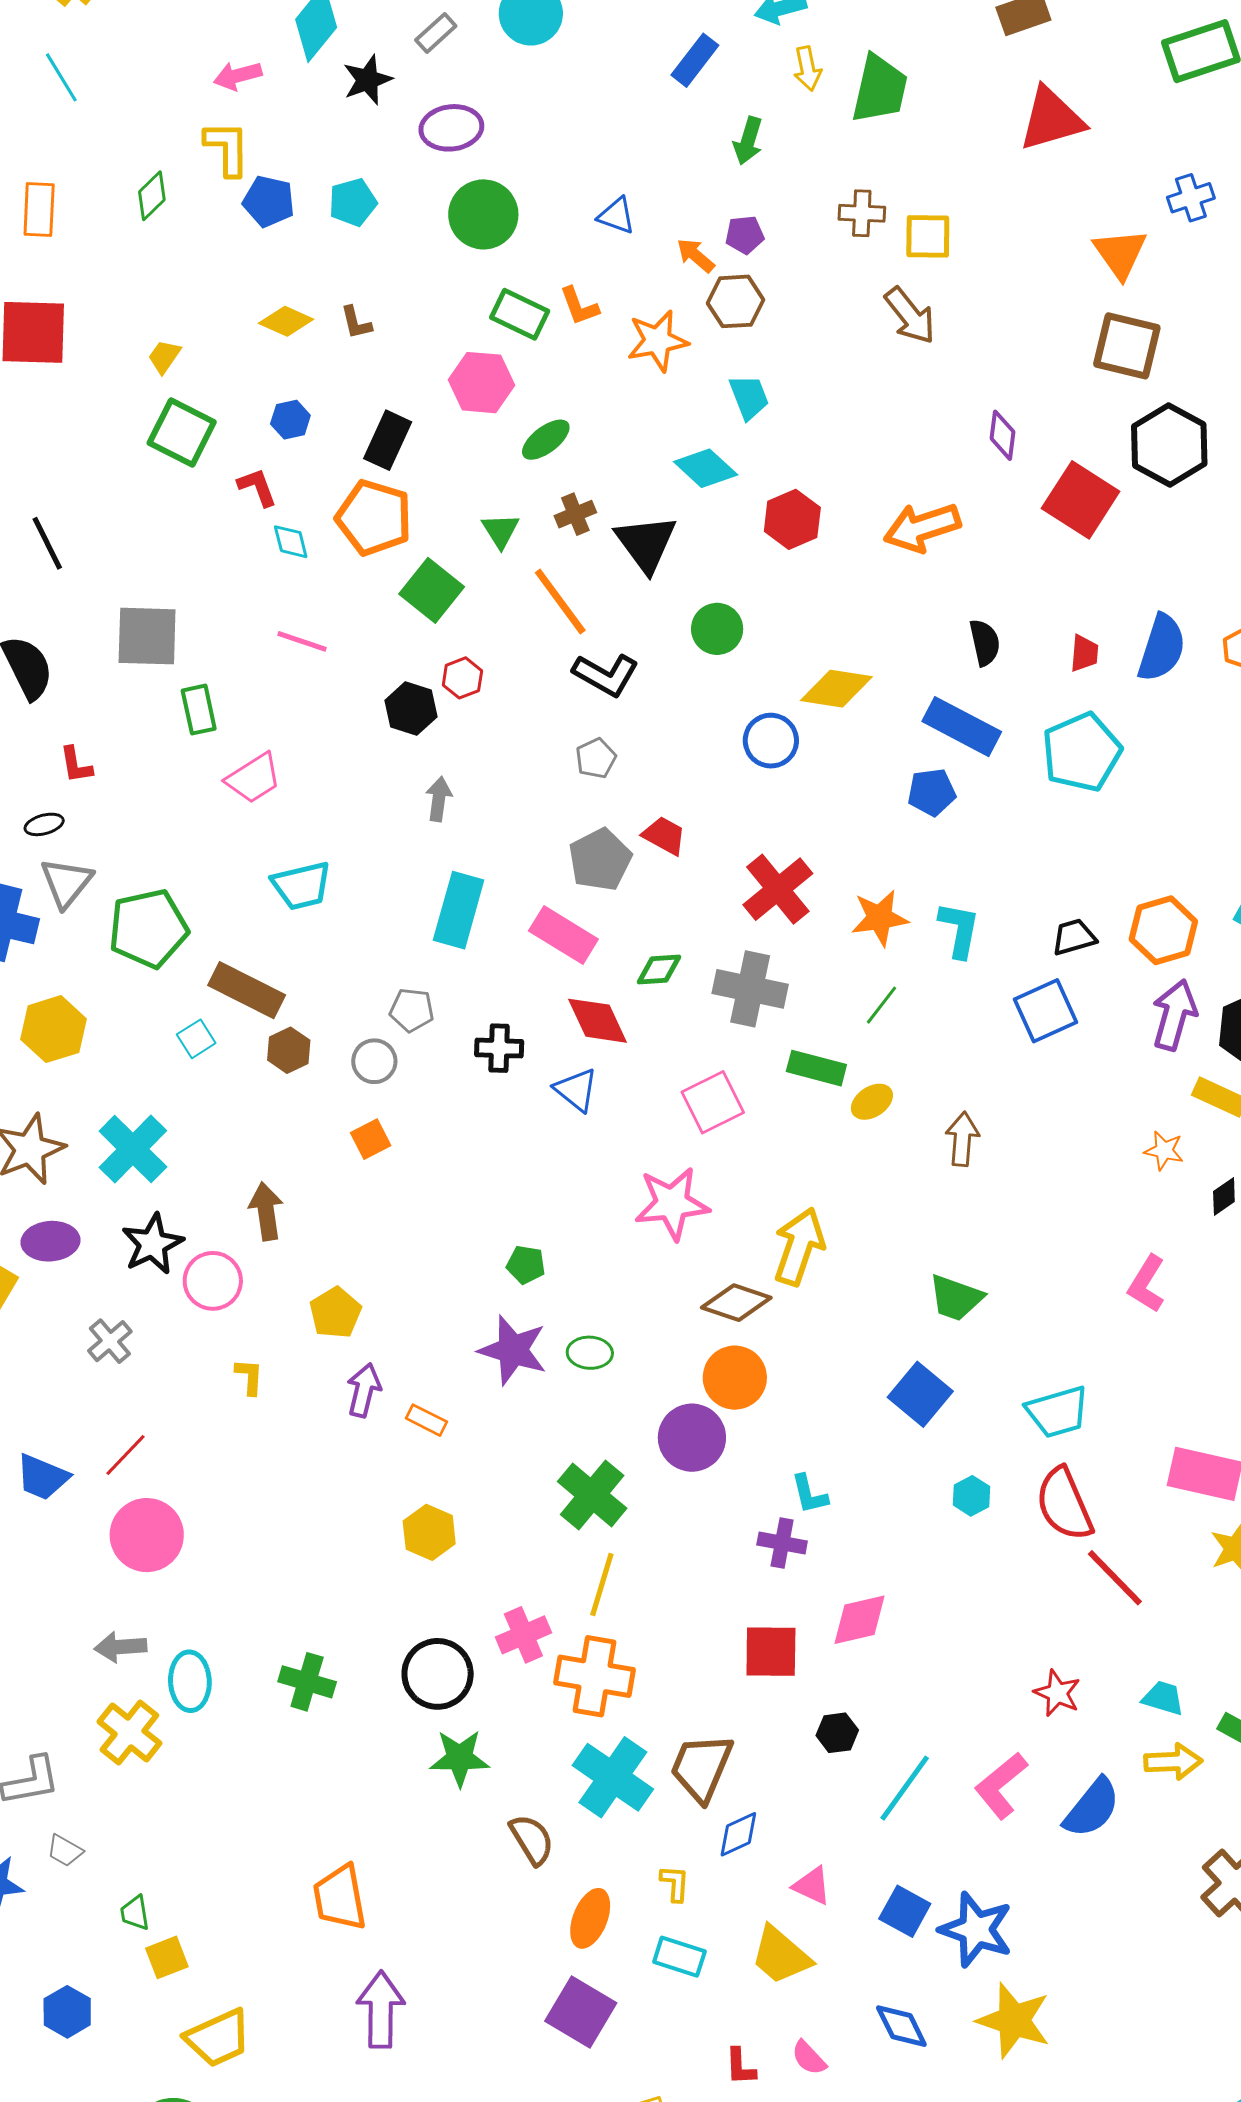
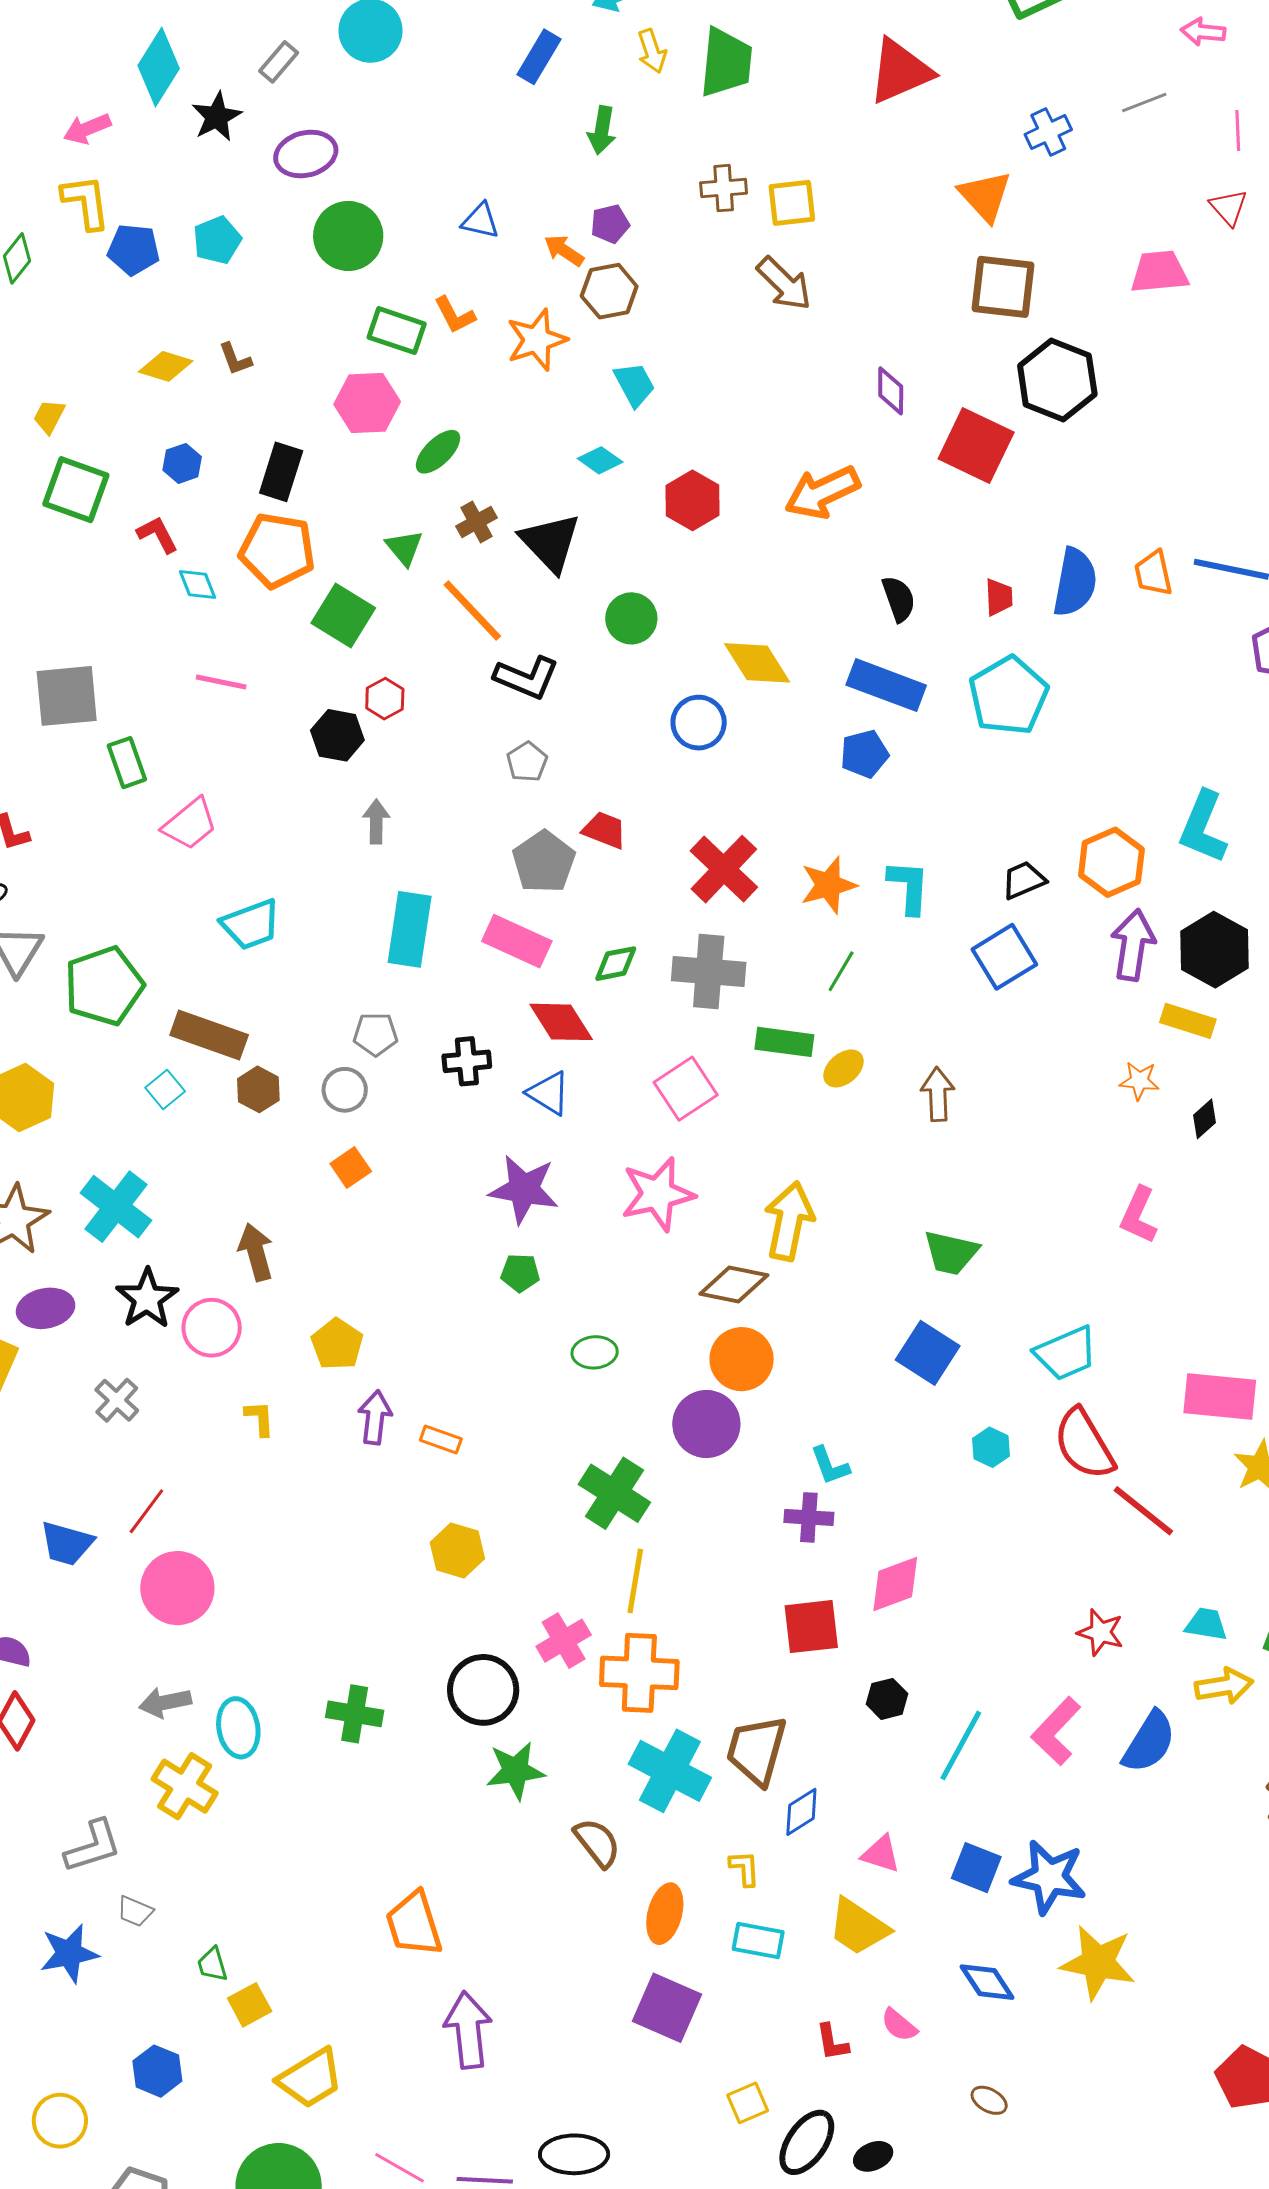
cyan diamond: (706, 468) -> (600, 460), size x0.7
yellow diamond: (836, 689) -> (757, 663), turned 56
purple star: (513, 1350) -> (524, 1189), moved

